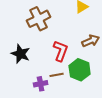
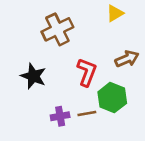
brown line: (57, 75) -> (87, 114), moved

